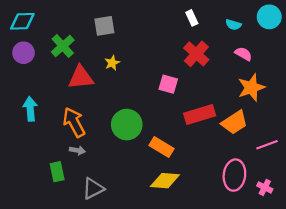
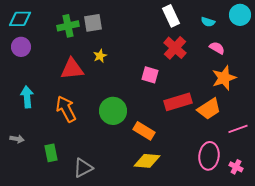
white rectangle: (192, 18) -> (171, 16), size x1.5
green cross: (63, 46) -> (68, 26), moved, turned 30
gray arrow: (77, 150) -> (17, 139), moved

